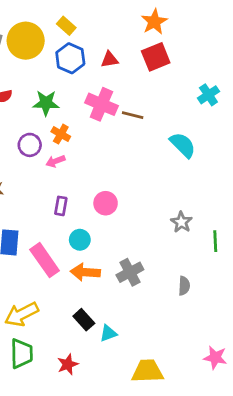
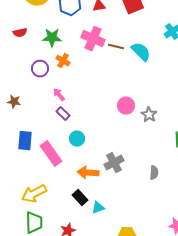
cyan semicircle: (183, 145) -> (141, 52), moved
pink arrow: (55, 161) -> (59, 95), moved, turned 72
pink circle: (106, 203) -> (126, 106), moved
purple rectangle: (61, 206) -> (63, 114), turned -56
gray star: (181, 222) -> (149, 115), moved
orange arrow: (85, 272) -> (88, 173), moved

